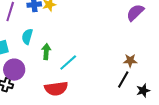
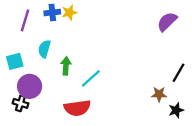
brown star: (130, 61) -> (159, 94), moved
black line: (123, 80) -> (178, 73), moved

